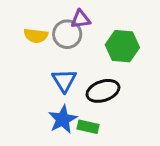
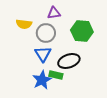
gray circle: (67, 34) -> (46, 33), moved
green rectangle: (88, 127) -> (56, 75), moved

